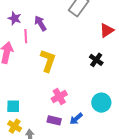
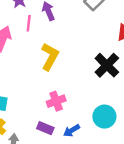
black cross: (96, 60) -> (107, 65), size x1.5

